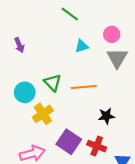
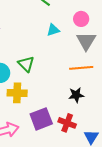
orange line: (84, 87) -> (81, 68), moved
yellow cross: (43, 114) -> (17, 93), turned 36
purple square: (69, 142) -> (41, 119), turned 35

